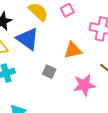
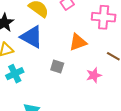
pink star: (84, 85) -> (94, 75), size x0.7

